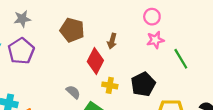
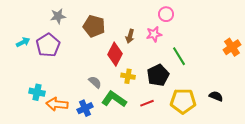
gray star: (22, 19) -> (58, 16), moved
pink star: (155, 40) -> (154, 34), moved
green line: (181, 59) -> (179, 56), moved

